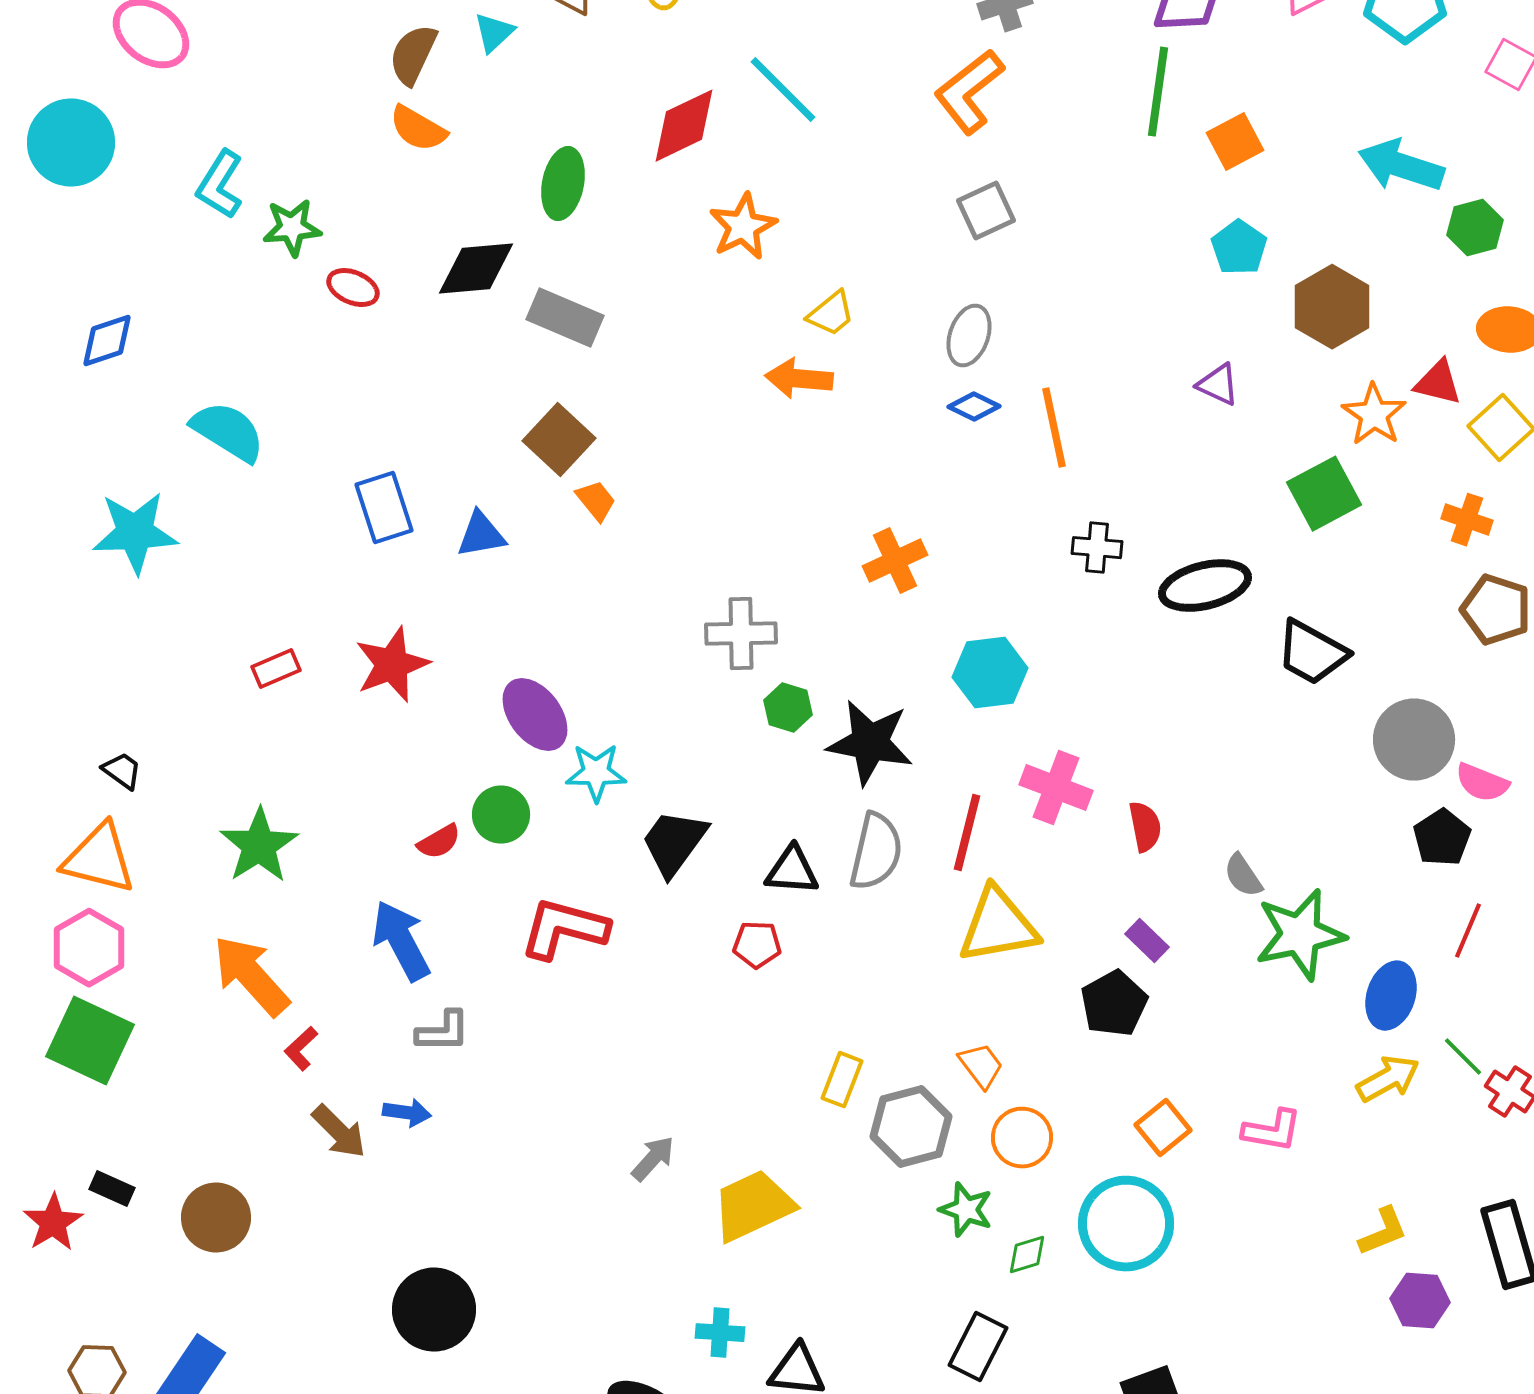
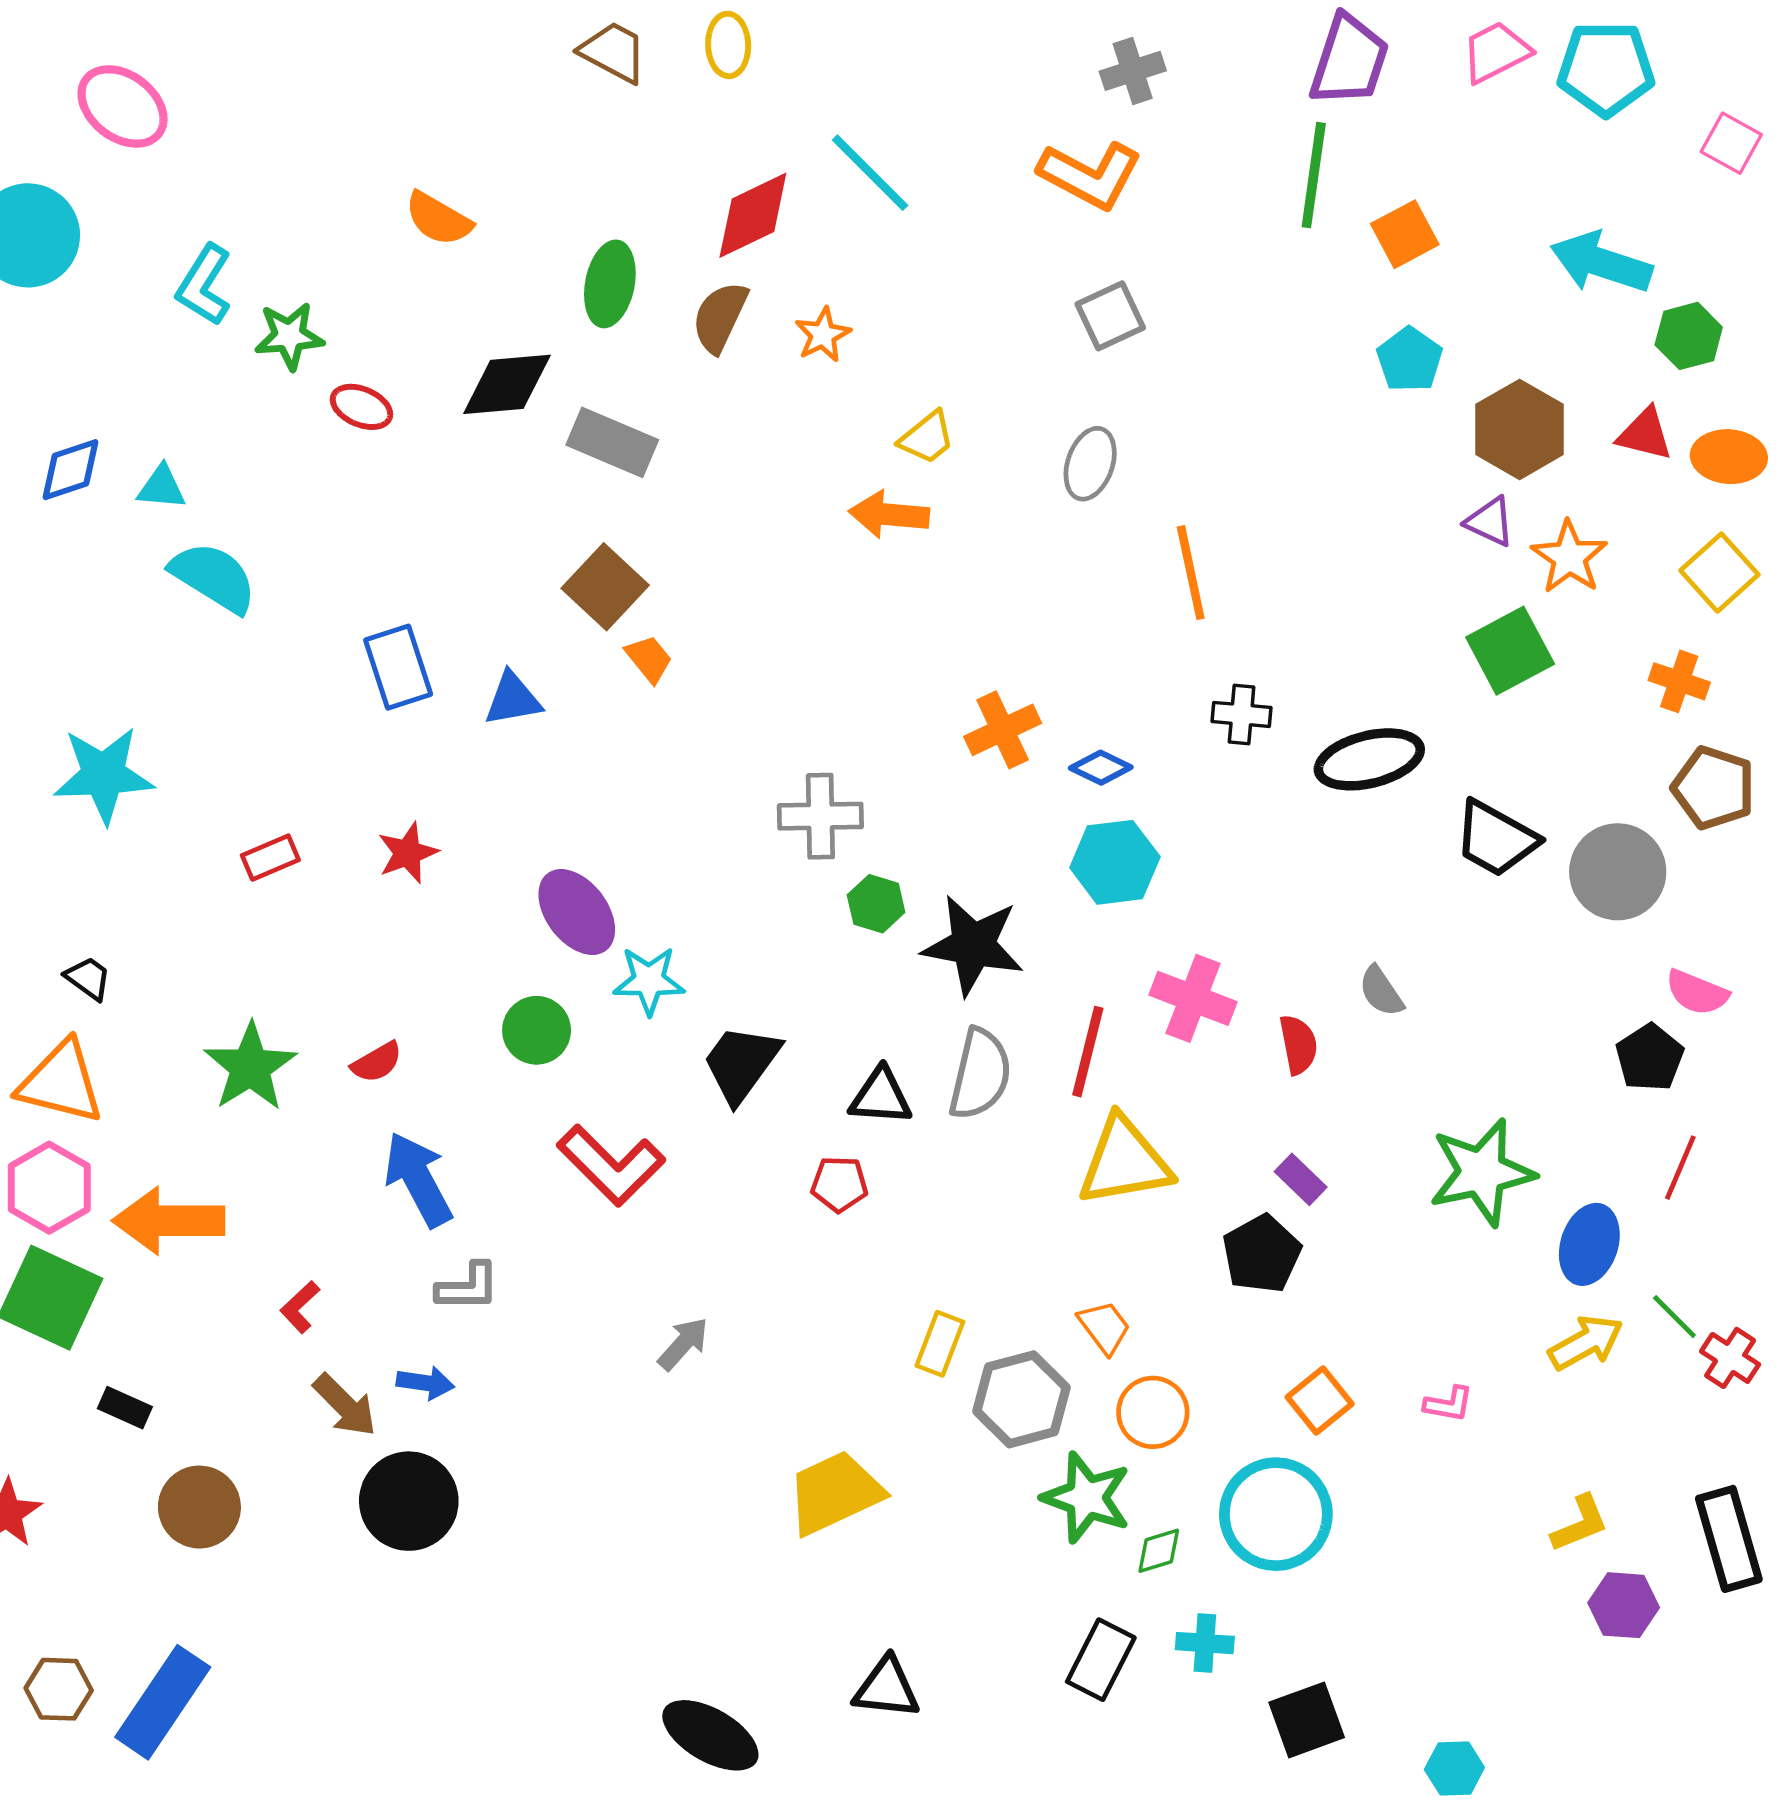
cyan triangle: (494, 33) -> (162, 487), moved, turned 48
brown semicircle: (413, 55) -> (720, 317), moved
orange L-shape: (969, 92) -> (1090, 175), turned -114
orange star: (743, 227) -> (823, 335), size x0.7
red triangle: (1438, 383) -> (1645, 434), moved
purple triangle: (1218, 385) -> (1490, 522), moved
blue diamond: (974, 407) -> (1101, 768), moved
cyan star: (135, 533) -> (104, 775), moved
red star: (392, 665) -> (408, 853), size x0.7
gray circle: (1414, 740) -> (1618, 872), moved
red semicircle: (439, 842) -> (377, 1062), moved
gray semicircle: (1243, 876) -> (1381, 991), moved
red L-shape: (564, 929) -> (611, 1165), turned -150
orange arrow: (251, 976) -> (169, 1221), moved, turned -48
pink L-shape: (1272, 1131) -> (1449, 1404), size x0.7
gray arrow: (653, 1159) -> (683, 1344), moved
black rectangle: (112, 1189) -> (125, 1408), moved
green star: (966, 1210) -> (1087, 1498), size x1.4
black circle: (434, 1310) -> (409, 1501), moved
cyan cross: (720, 1333) -> (1205, 1643), moved

